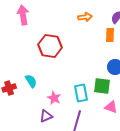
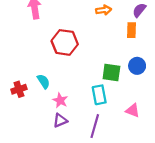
green square: (102, 86) -> (111, 73), moved
pink star: (54, 98) -> (60, 100), moved

